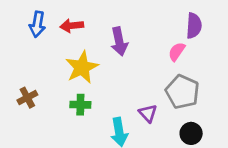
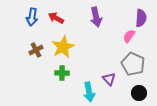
red arrow: (72, 26) -> (56, 18), turned 35
purple arrow: (119, 41) -> (96, 17), moved
brown cross: (27, 98) -> (36, 50), moved

